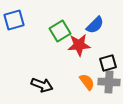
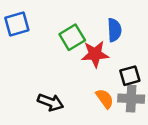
blue semicircle: (95, 25) -> (114, 30), turned -48

